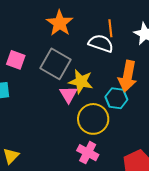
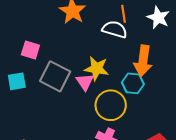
gray square: (56, 64) -> (55, 76), moved

